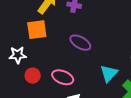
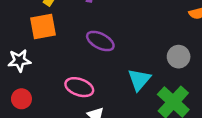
red circle: (33, 76) -> (21, 99), moved

